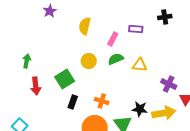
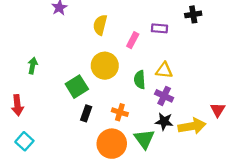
green semicircle: (116, 59) -> (140, 80), moved, turned -70
yellow circle: (89, 61) -> (105, 66), size x1.5
purple cross: (169, 84) -> (164, 96), moved
red arrow: (36, 86) -> (17, 105), moved

